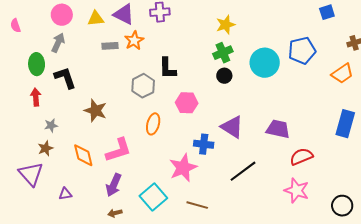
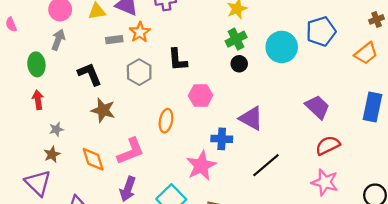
black L-shape: (65, 78) -> (90, 74), moved
gray hexagon: (143, 86) -> (139, 72), moved
purple trapezoid: (278, 129) -> (318, 107), moved, turned 35

